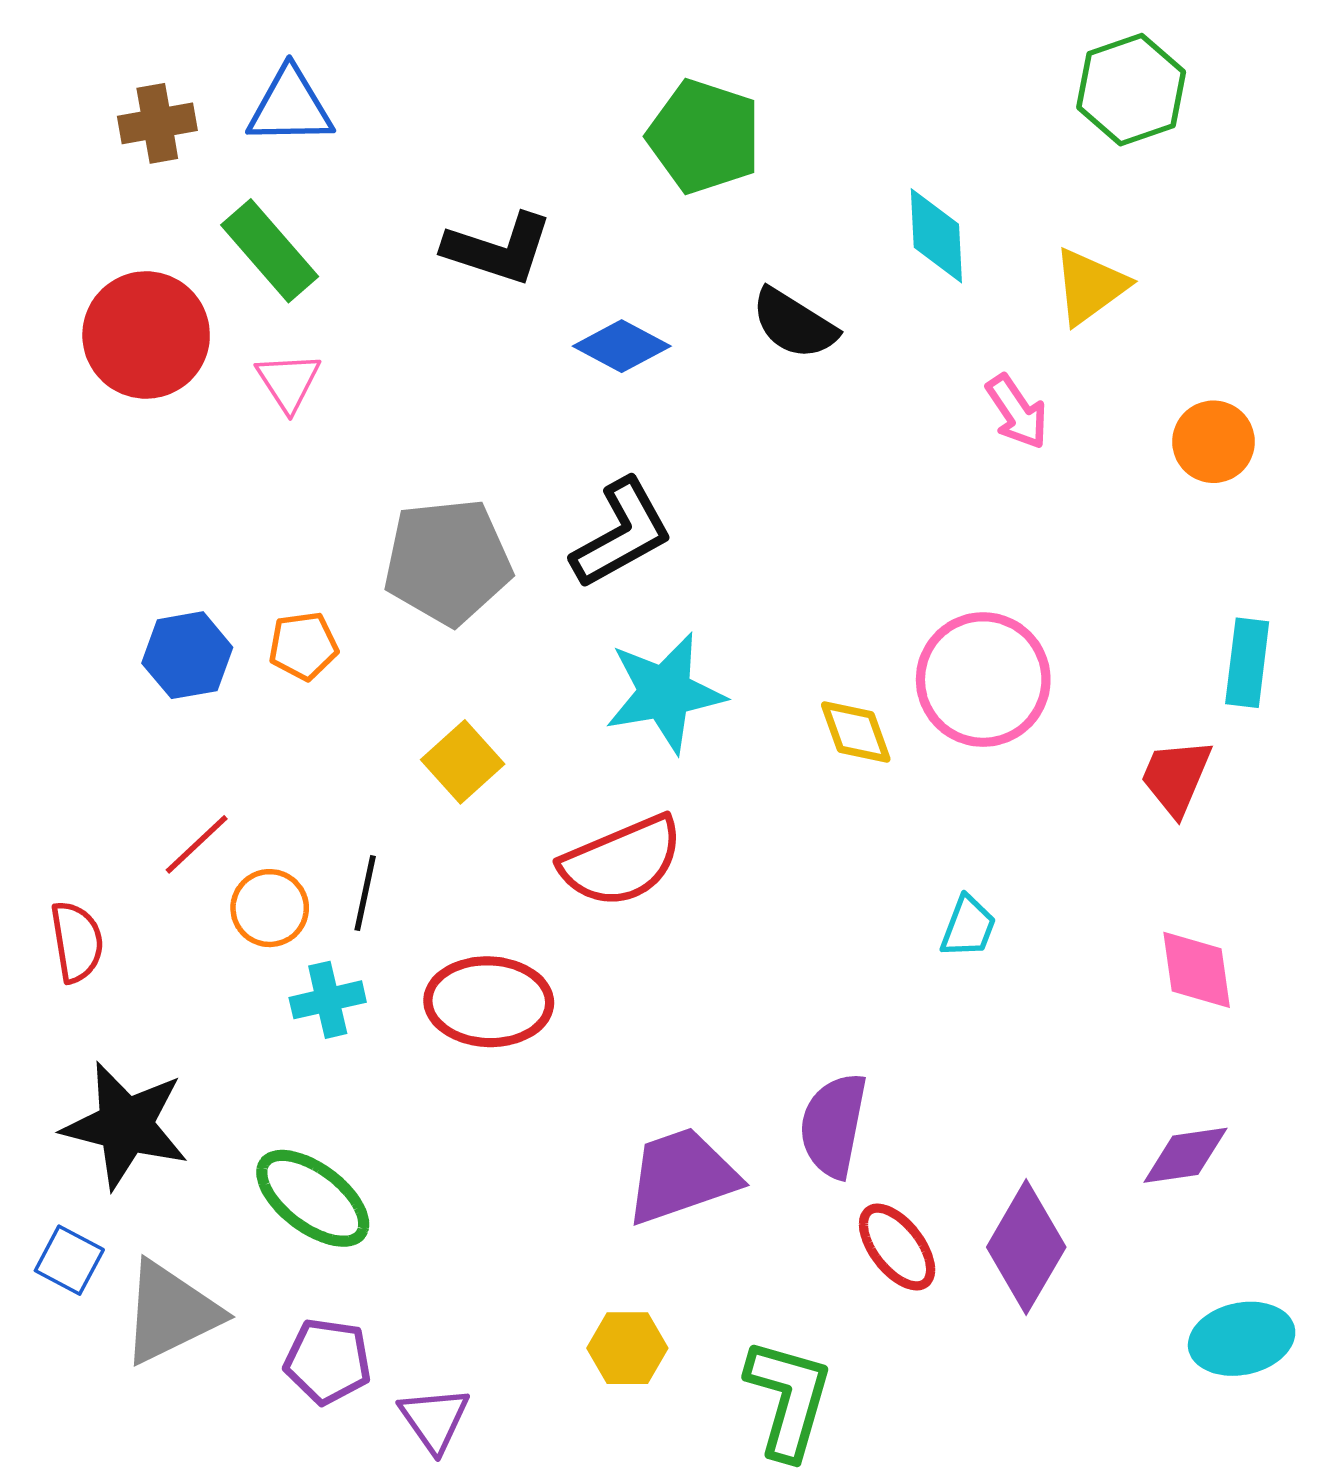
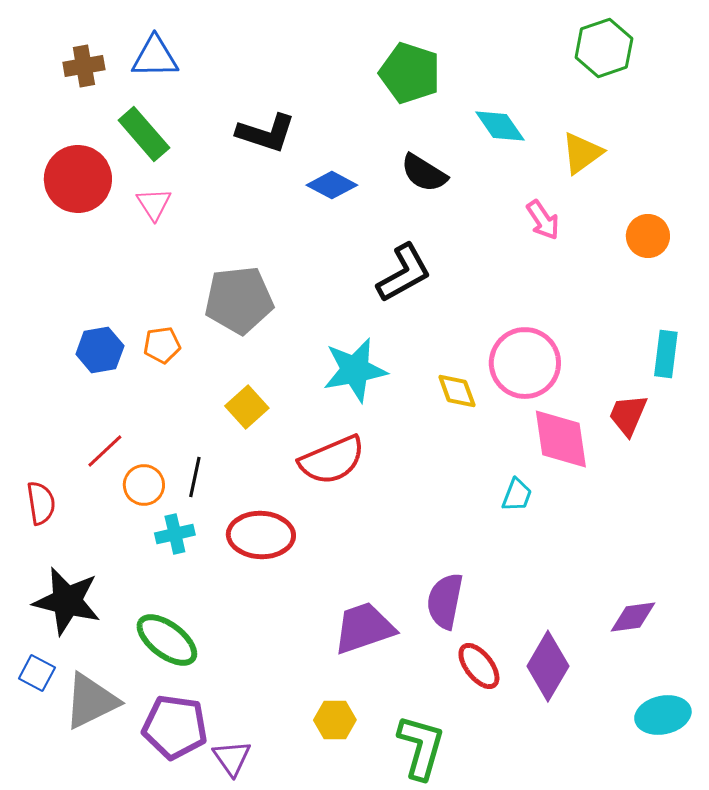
green pentagon: (704, 136) -> (410, 73), moved
cyan diamond: (936, 236) -> (500, 126), turned -32
black L-shape: (622, 534) -> (404, 273), moved
pink diamond: (1197, 970) -> (561, 439), moved, size x1.4
purple pentagon: (328, 1361) -> (175, 727), size x1.4

